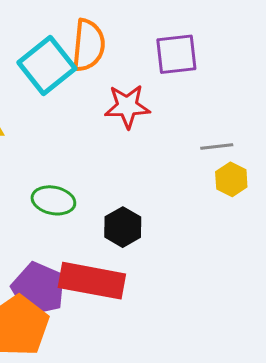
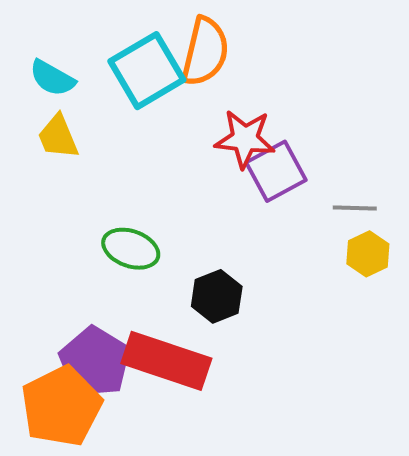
purple square: (176, 54) -> (276, 171), moved, turned -30

